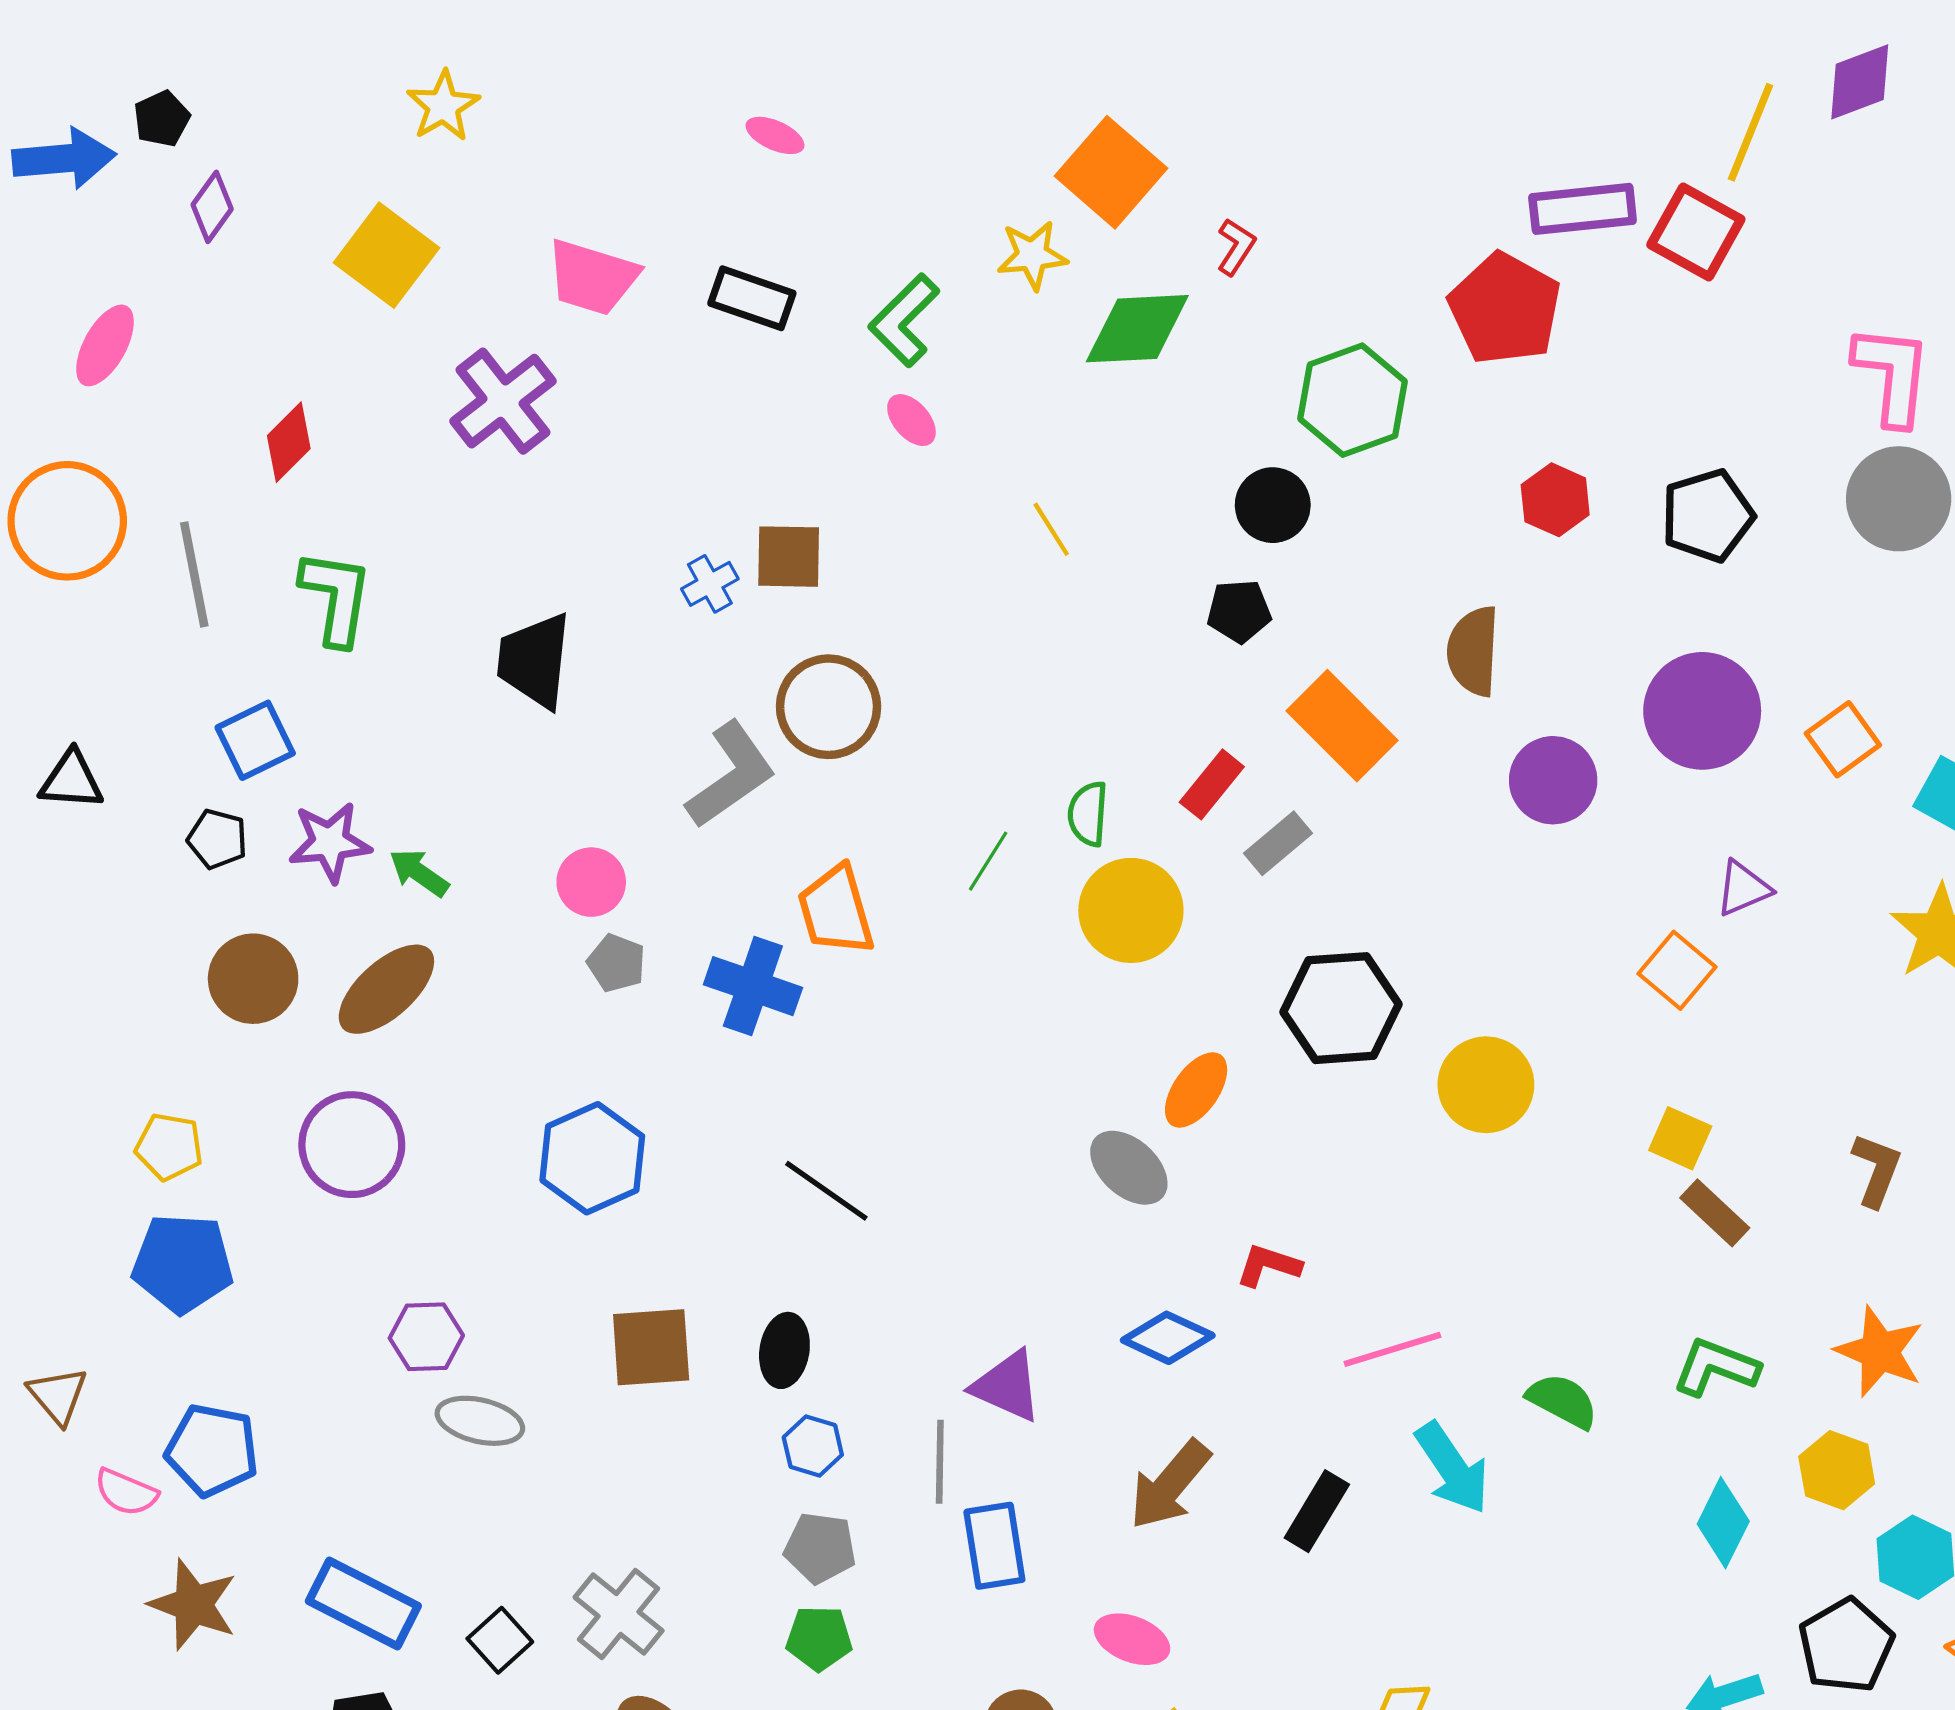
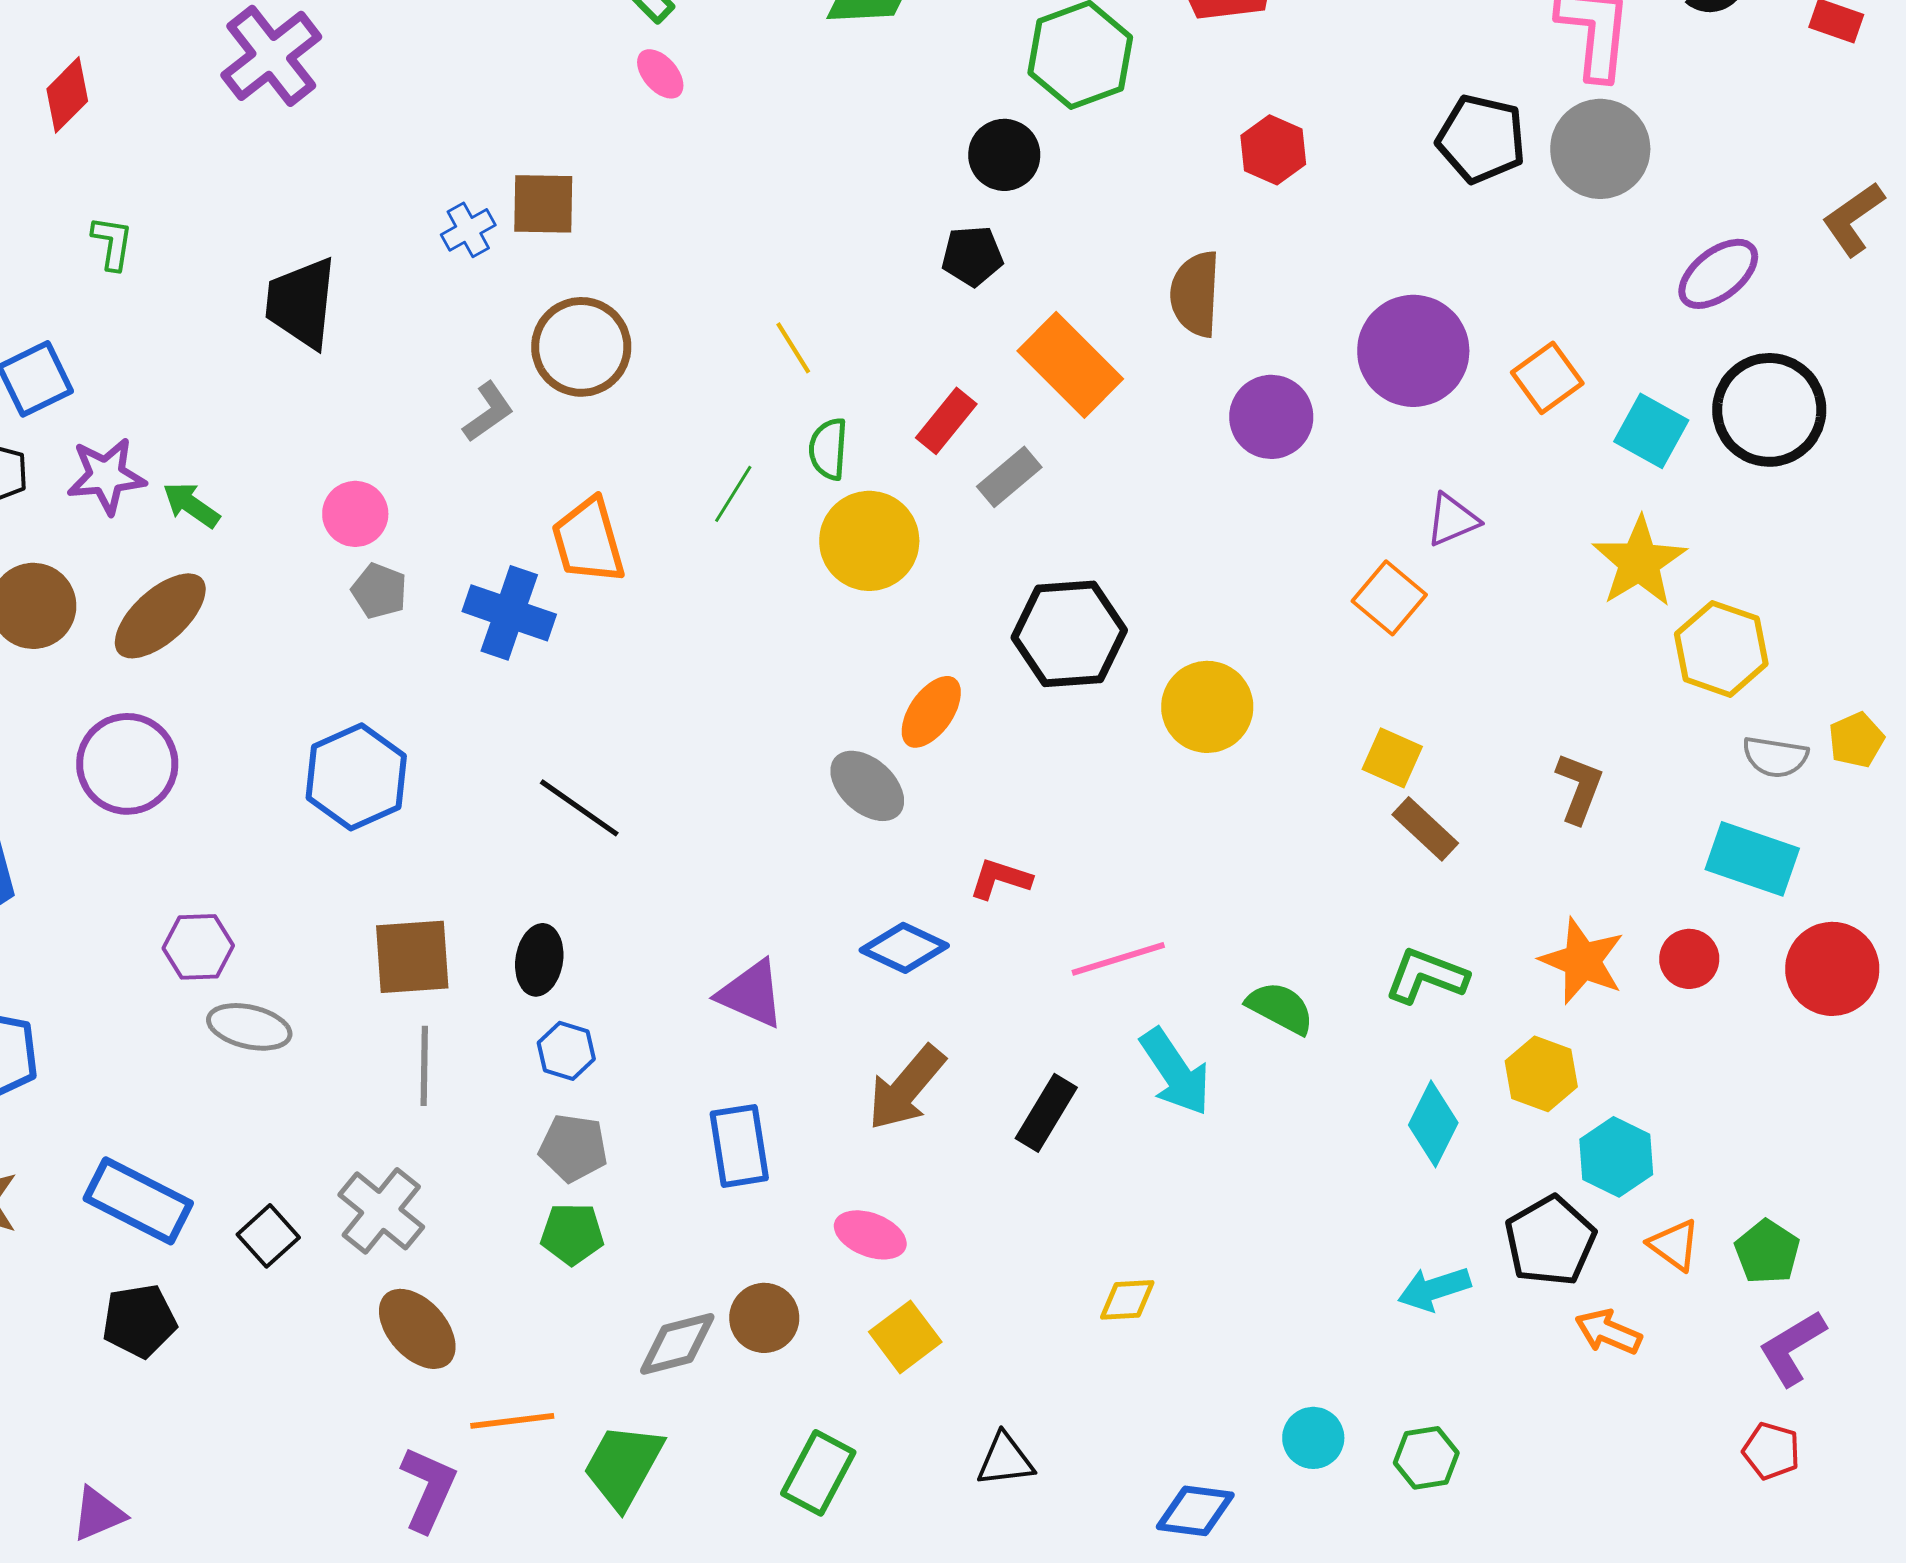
black pentagon: (1707, 516) -> (1481, 139), moved, turned 30
yellow line: (1051, 529) -> (793, 348), moved
green L-shape: (336, 598) -> (112, 243), size x0.6
gray L-shape: (731, 775) -> (488, 412), size x0.6
gray line: (940, 1462) -> (424, 1066), moved

